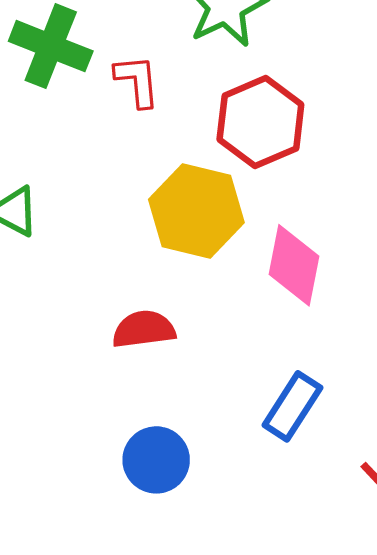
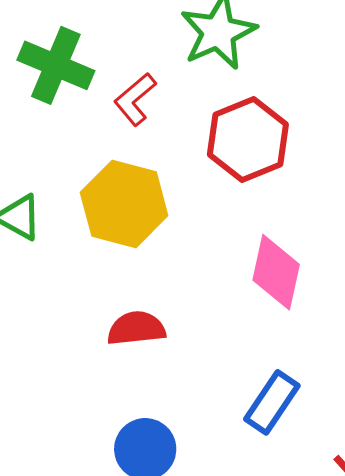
red L-shape: (137, 81) -> (135, 99), turned -126
yellow hexagon: (196, 211) -> (124, 204), moved

